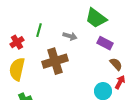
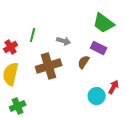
green trapezoid: (96, 18) -> (104, 23), moved
brown semicircle: (116, 64) -> (84, 62), moved, turned -104

